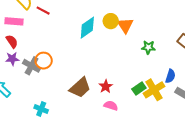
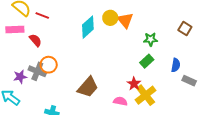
red semicircle: (12, 41) -> (35, 40), moved
purple star: (12, 59) -> (20, 77), moved
red star: (106, 86) -> (134, 84), moved
green rectangle: (139, 89) -> (147, 61), moved
yellow cross: (154, 90) -> (146, 95), moved

